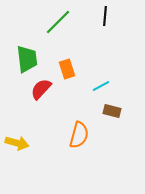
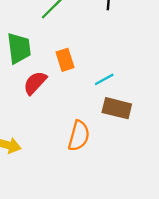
brown rectangle: (112, 111) -> (117, 108), size x1.4

